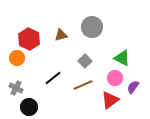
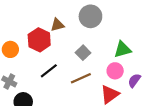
red hexagon: (29, 39) -> (39, 40), moved
green triangle: (122, 58) -> (123, 49), turned -42

